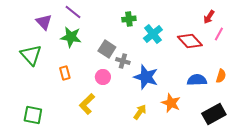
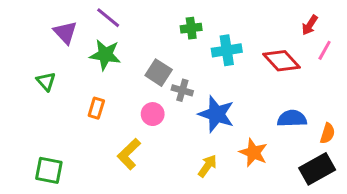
cyan cross: (153, 34) -> (227, 50), turned 30
green triangle: (31, 55) -> (46, 81), size x0.6
orange rectangle: (65, 73) -> (96, 108), turned 32
orange semicircle: (221, 76) -> (328, 133), moved

